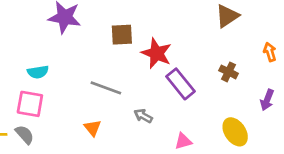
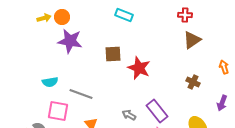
purple rectangle: (180, 84) -> (157, 111), moved
gray line: (106, 88) -> (81, 94), moved
pink square: (30, 104) -> (58, 111), moved

